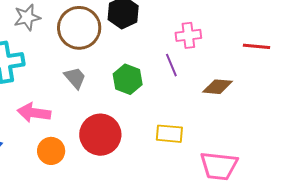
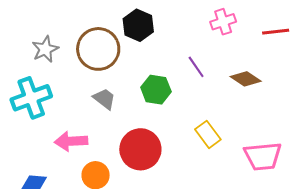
pink cross: (188, 35) -> (223, 22), moved
brown diamond: (218, 87) -> (246, 79), turned 40
yellow rectangle: (169, 134) -> (208, 134), turned 60

